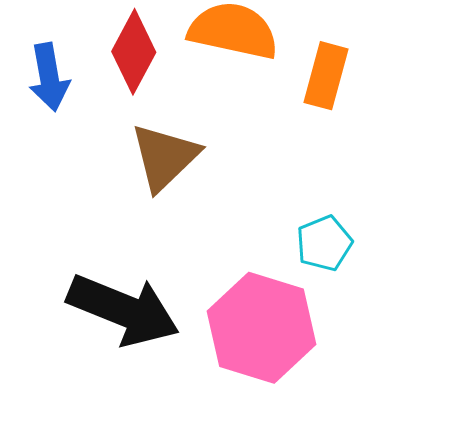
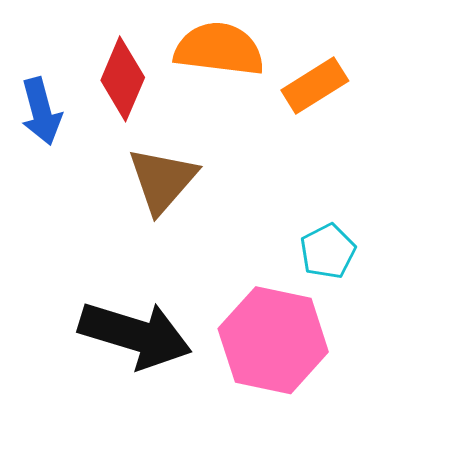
orange rectangle: (326, 76) -> (315, 86), turned 48

